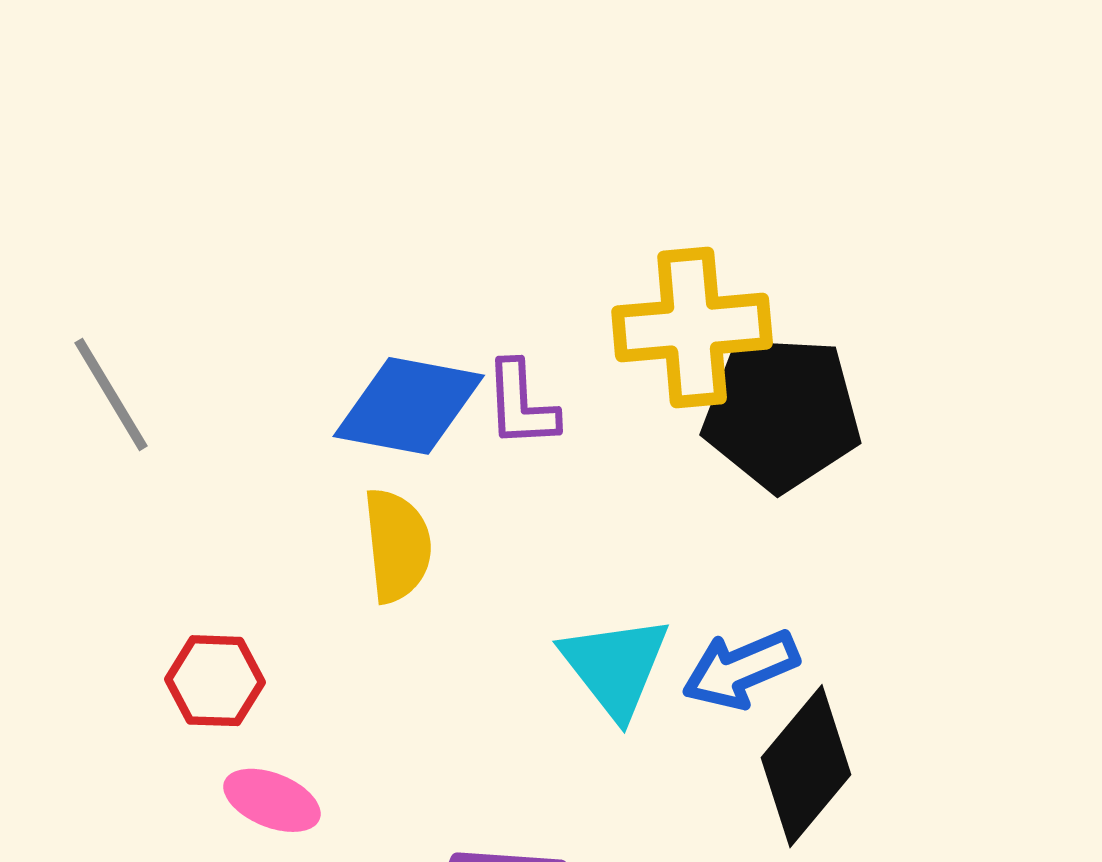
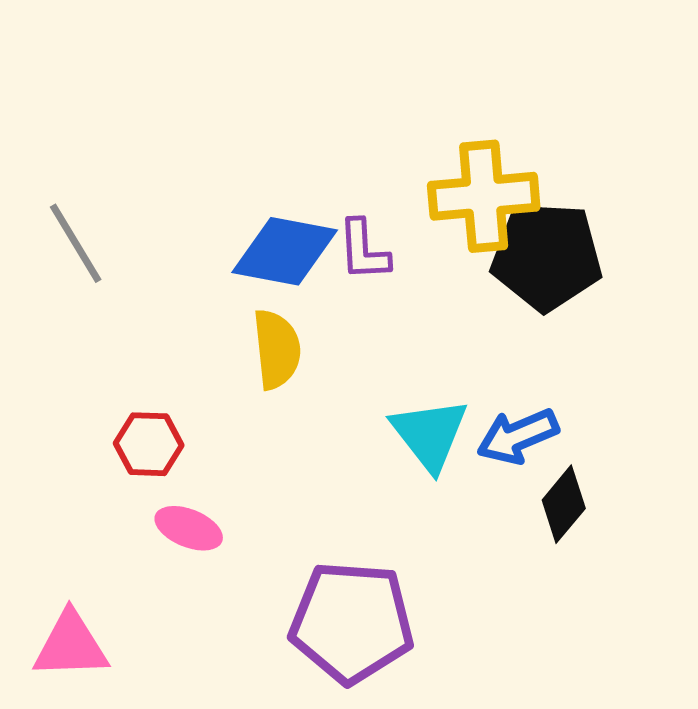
black diamond: (806, 766) -> (564, 504), size x0.7

